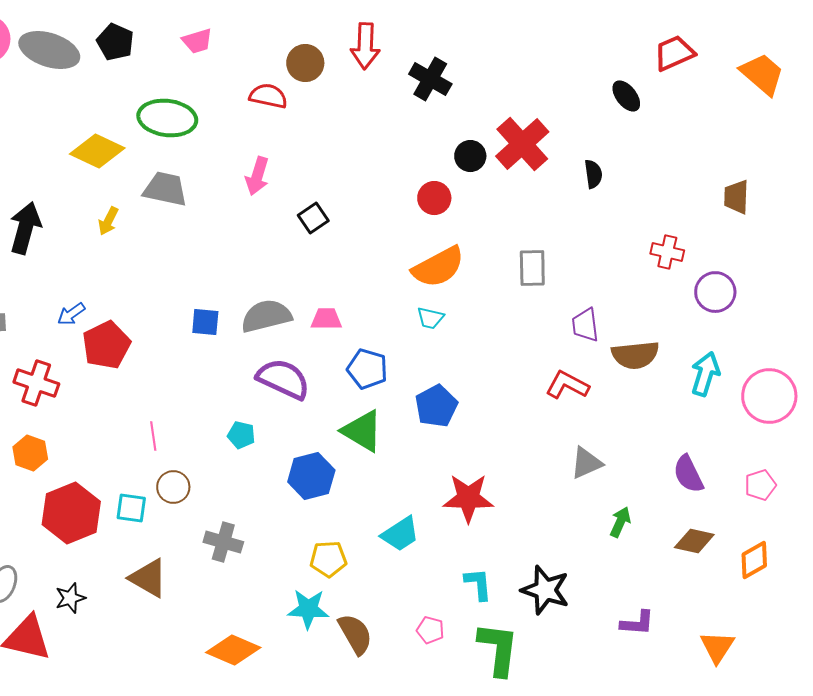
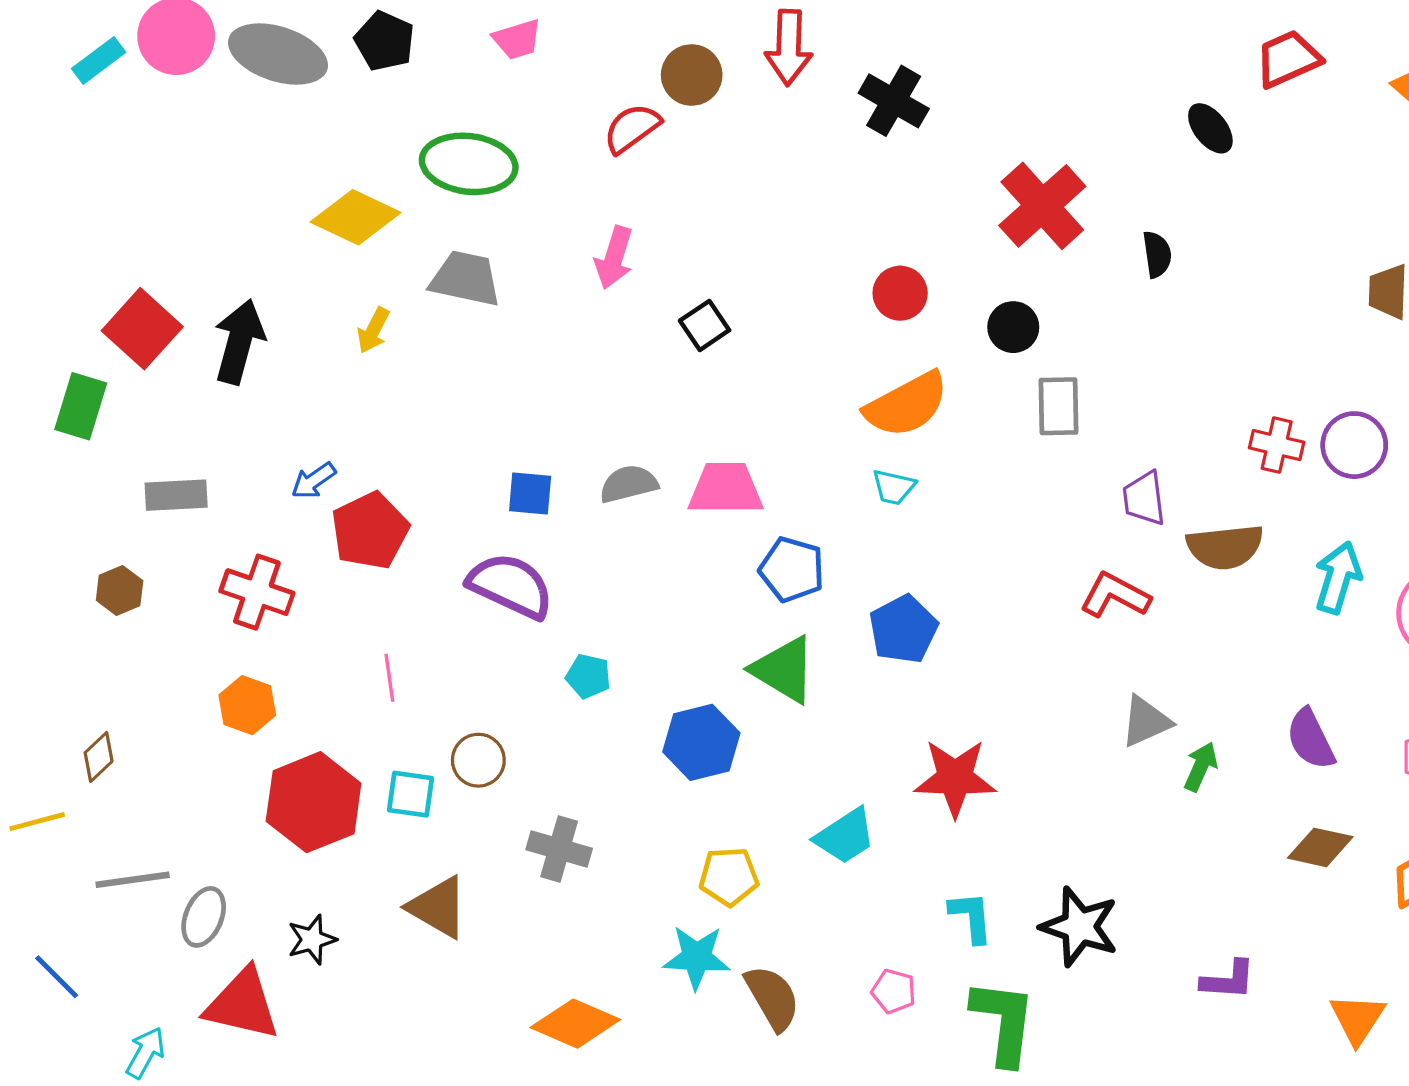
red semicircle: (268, 96) -> (632, 128), turned -48
black circle: (470, 156) -> (1013, 327), moved
red cross: (667, 252) -> (1277, 445), moved
gray semicircle: (266, 316) -> (629, 484), size x0.7
pink trapezoid: (326, 319) -> (726, 489), size x1.5
purple semicircle: (283, 379) -> (511, 586), moved
pink line: (153, 436) -> (389, 678), moved
green arrow: (620, 522) -> (1201, 767), moved

